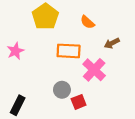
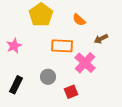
gray circle: (62, 90) -> (48, 77), moved
black rectangle: (18, 105) -> (16, 85), moved

